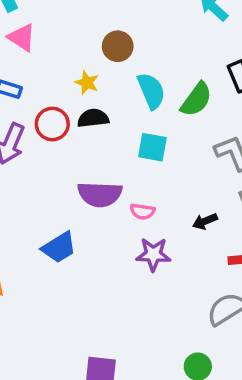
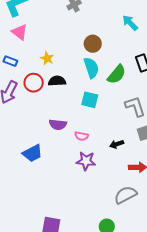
brown circle: (118, 46) -> (93, 44), moved
yellow star: (87, 83) -> (47, 58), moved
purple semicircle: (100, 194) -> (58, 125), size x0.7

